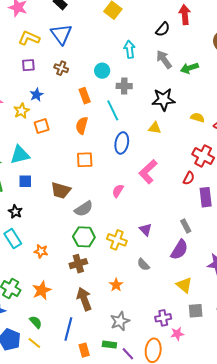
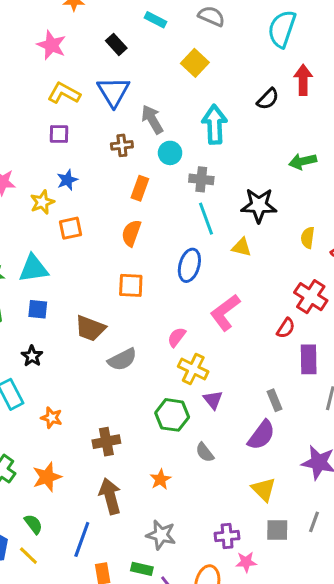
cyan arrow: (129, 49) -> (215, 124), size x1.4
gray arrow: (164, 59) -> (152, 119), moved
brown cross: (61, 68) -> (122, 145), moved, turned -32
orange rectangle: (85, 96) -> (140, 188), turned 35
cyan line: (113, 110) -> (206, 219), moved
yellow semicircle: (197, 118) -> (308, 238), turned -104
black star: (15, 212) -> (32, 356), moved
green hexagon: (84, 237) -> (172, 415), moved
yellow cross: (117, 240) -> (193, 369), moved
gray star: (120, 321) -> (161, 535), turned 30

